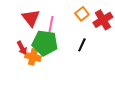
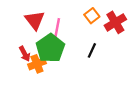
green pentagon: (45, 43) -> (50, 48), turned 30
orange cross: (33, 57) -> (37, 64), turned -35

